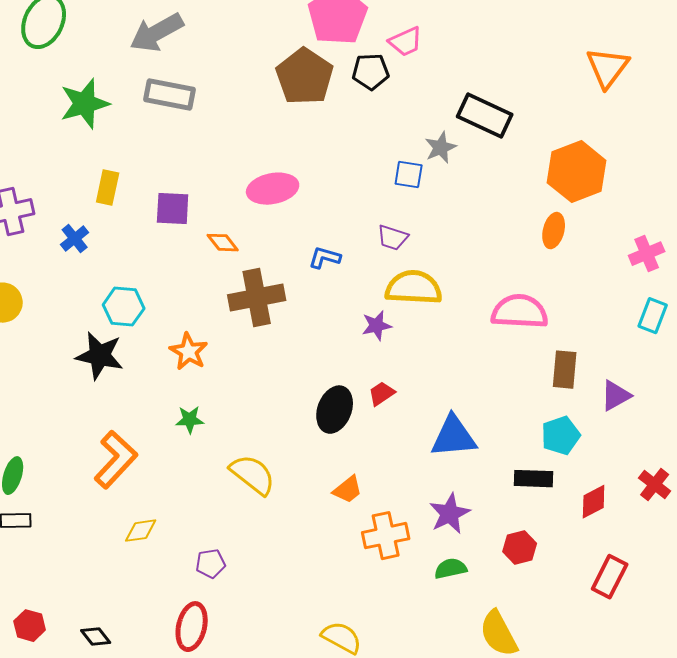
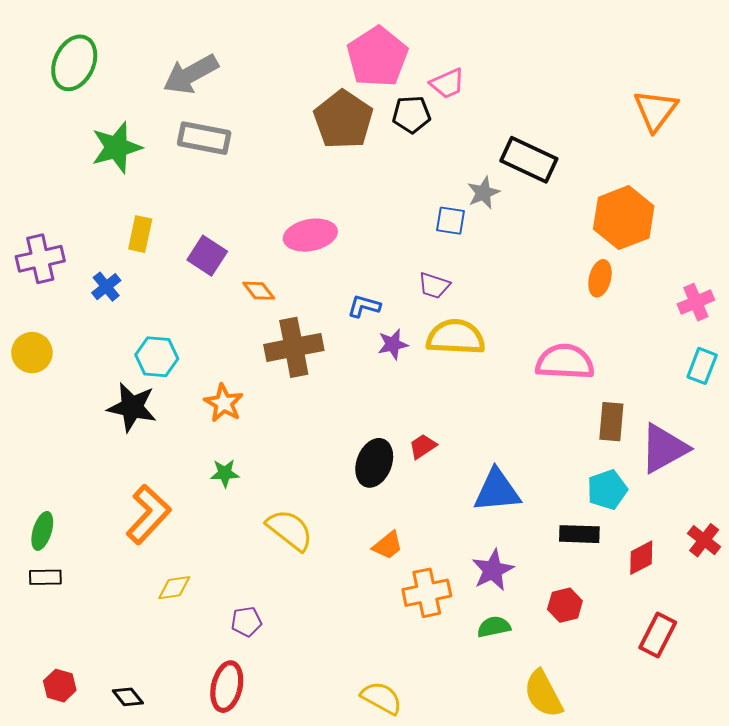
purple square: (173, 209) -> (207, 256), turned 30
purple star: (377, 326) -> (393, 344), moved
purple triangle: (616, 396) -> (664, 448), size x1.6

